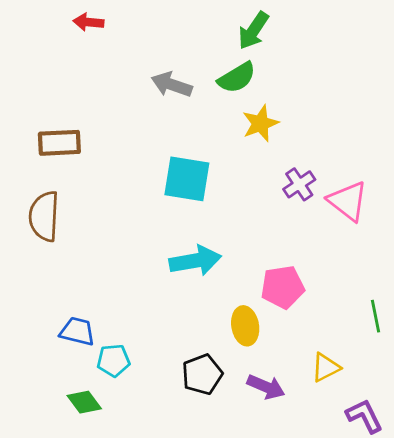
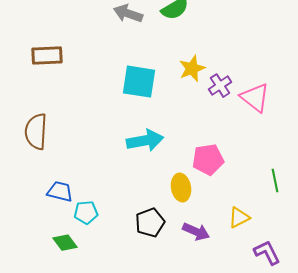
yellow star: (260, 123) -> (192, 69), moved
brown semicircle: (44, 216) -> (36, 132), moved

